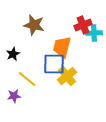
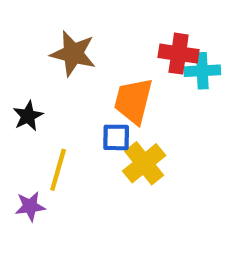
red cross: (83, 25) -> (179, 54), turned 30
blue square: (54, 64) -> (116, 137), size x0.6
yellow line: (27, 79) -> (58, 170), turned 66

